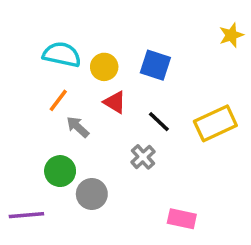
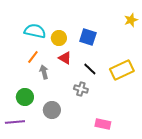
gray arrow: (78, 127) -> (44, 72), turned 32
gray cross: (143, 157) -> (81, 89), turned -32
green circle: (60, 171) -> (25, 97), moved

